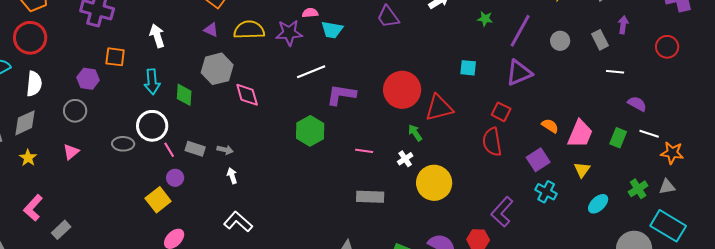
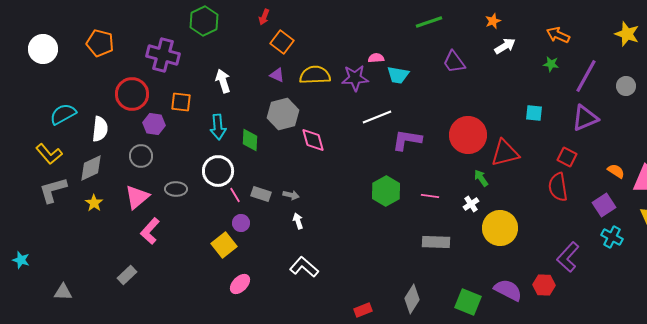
red circle: (30, 38) -> (132, 94), moved
green hexagon: (310, 131) -> (386, 191), moved
gray ellipse: (123, 144) -> (176, 189), moved
pink triangle: (71, 152) -> (137, 197), size x1.5
pink L-shape: (33, 208) -> (150, 231), moved

